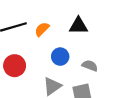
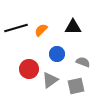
red circle: (15, 66) -> (29, 69), moved

